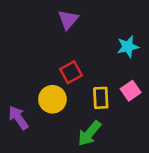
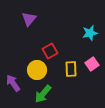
purple triangle: (68, 20) -> (29, 19), moved
green arrow: (89, 133) -> (43, 94), moved

